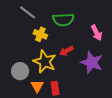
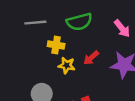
gray line: (28, 12) -> (35, 23), turned -30
yellow star: (45, 62) -> (67, 65), moved, size x0.6

